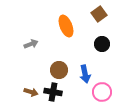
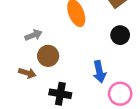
brown circle: (59, 70) -> (48, 56), moved
brown arrow: (31, 92) -> (27, 73), moved

